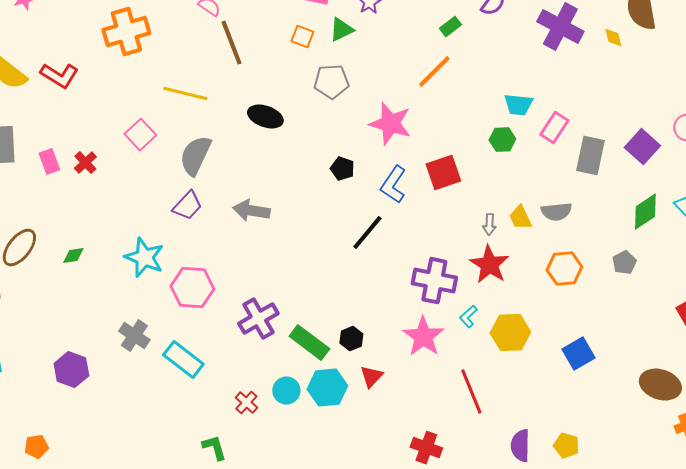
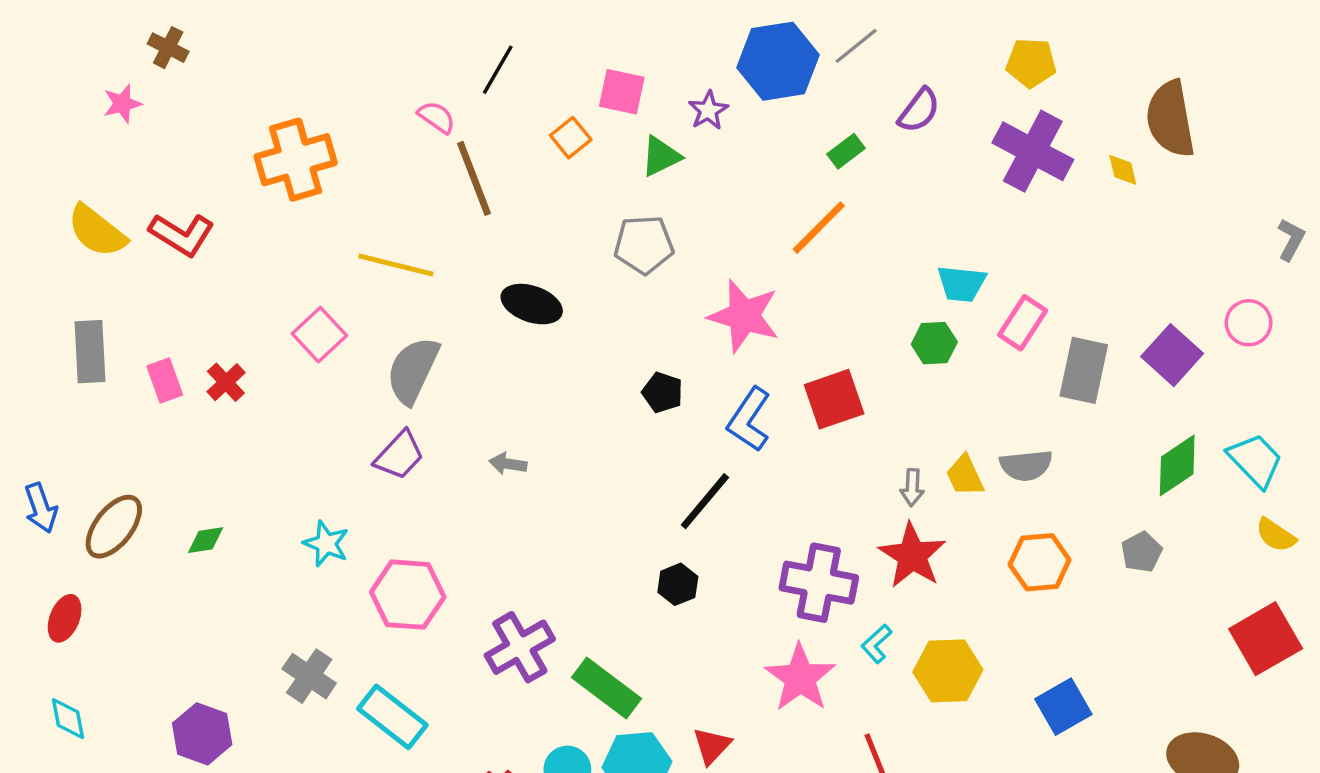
orange square: (302, 37) -> (571, 138), moved, turned 30
gray arrow: (251, 211) -> (508, 464), size x0.6
cyan star: (144, 258) -> (326, 544), size x0.7
black hexagon: (351, 339) -> (678, 584), moved

